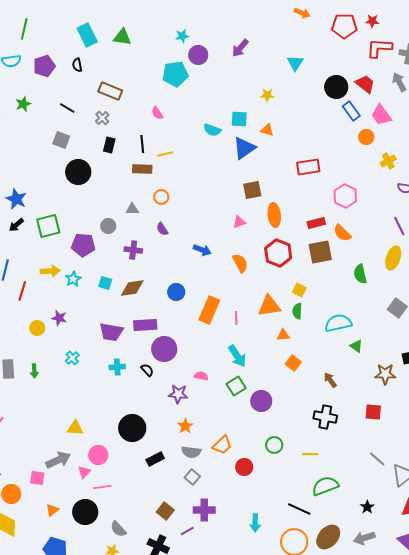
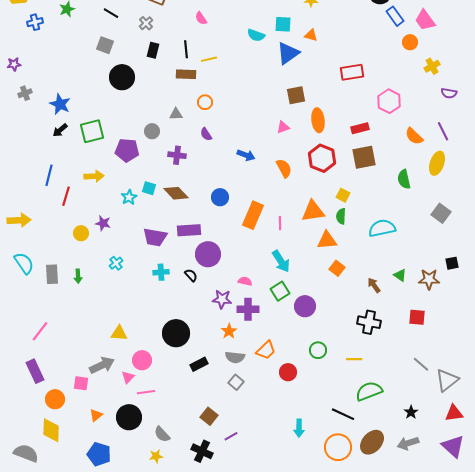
orange semicircle: (342, 233) -> (414, 136), moved
cyan star: (73, 279) -> (129, 197), moved
brown diamond: (132, 288) -> (176, 193), turned 55
orange triangle: (283, 335) -> (327, 240), size x1.5
green triangle: (356, 346) -> (400, 275), moved
purple cross: (204, 510) -> (248, 309), moved

